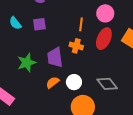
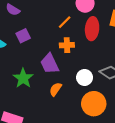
orange line: (81, 24) -> (65, 22), turned 56
white circle: (74, 82) -> (85, 77), moved

